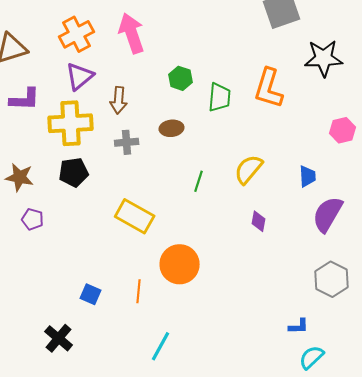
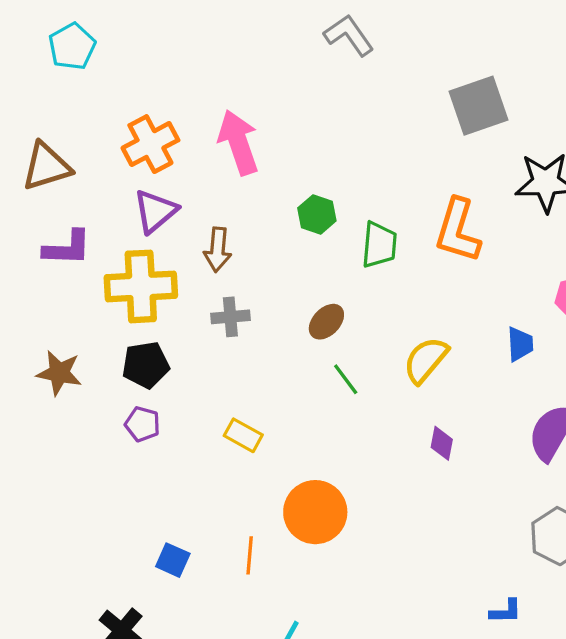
brown ellipse: (172, 128) -> (326, 322), moved, turned -40
blue trapezoid: (308, 176) -> (520, 344), moved
green line: (199, 181) -> (346, 379), turned -55
yellow rectangle: (135, 216) -> (243, 435), size x0.6
purple pentagon: (33, 219) -> (142, 424), moved

